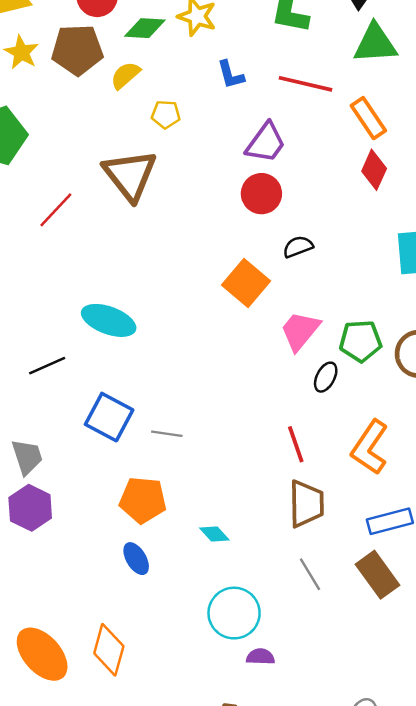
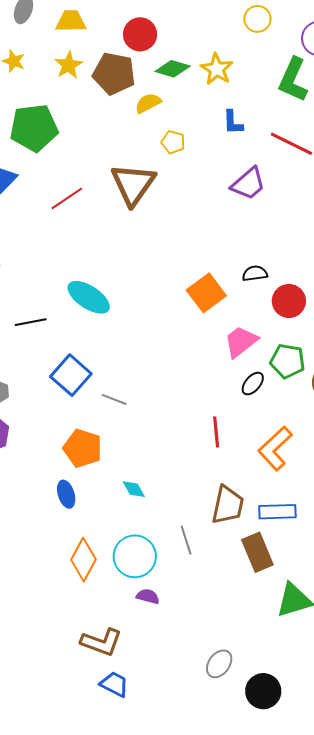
red circle: (261, 194) -> (289, 301), moved
brown trapezoid: (306, 504) -> (228, 505), moved
gray line: (310, 574) -> (186, 540), moved
orange diamond: (109, 650) -> (83, 560), moved

